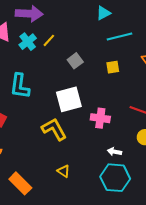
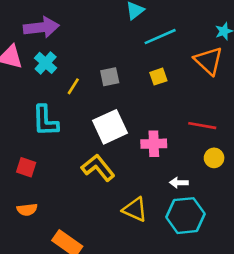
yellow line: (49, 40) -> (73, 86), moved
gray square: (75, 61) -> (110, 77), turned 35
yellow triangle: (64, 171) -> (135, 209), moved, size x1.5

